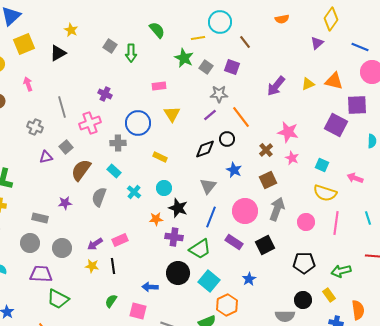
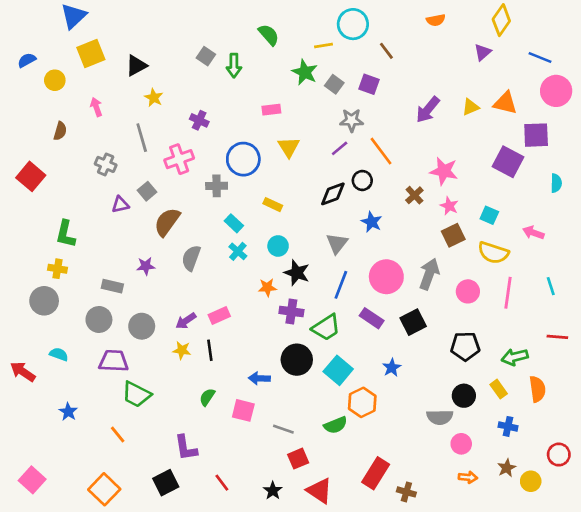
yellow star: (71, 30) -> (154, 98), moved
cyan rectangle: (114, 171) -> (234, 223), moved
brown square: (268, 180) -> (453, 235), moved
orange semicircle: (358, 310) -> (537, 389), moved

